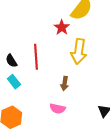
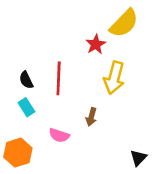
pink semicircle: (58, 109) -> (59, 135), moved

